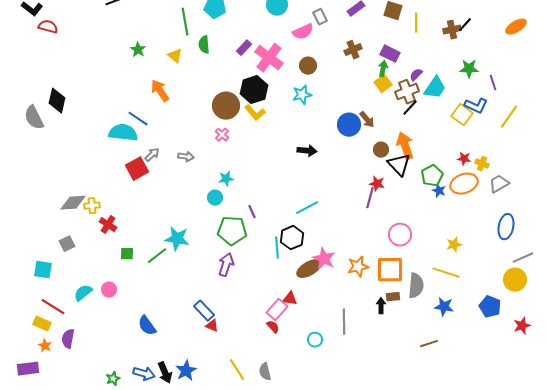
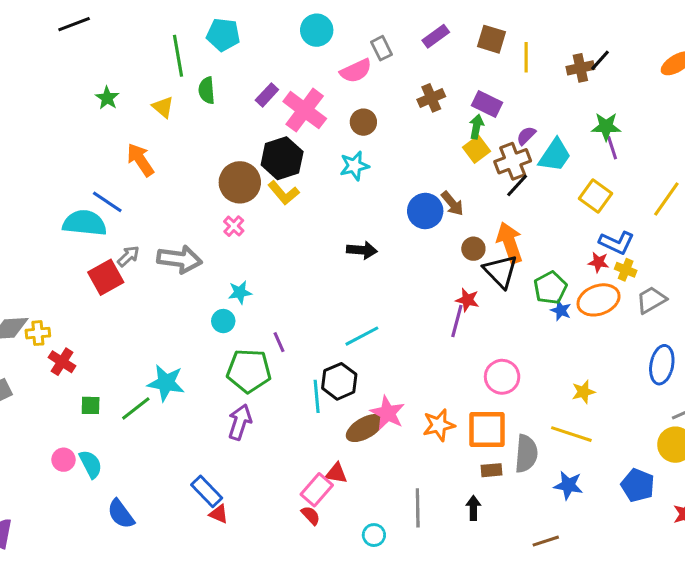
purple line: (493, 83) -> (612, 148), moved
blue L-shape: (476, 106) -> (617, 243), moved
gray arrow: (186, 157) -> (180, 259), size x1.8
cyan semicircle: (83, 293) -> (91, 464), moved, turned 102
black arrow: (381, 306) -> (473, 508), moved

